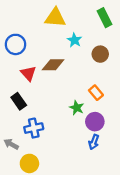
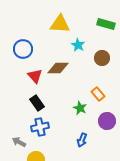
green rectangle: (105, 18) -> (106, 24), turned -48
black rectangle: (19, 101) -> (37, 103), moved
purple circle: (95, 122) -> (107, 121), moved
blue arrow: (94, 142) -> (82, 140), moved

